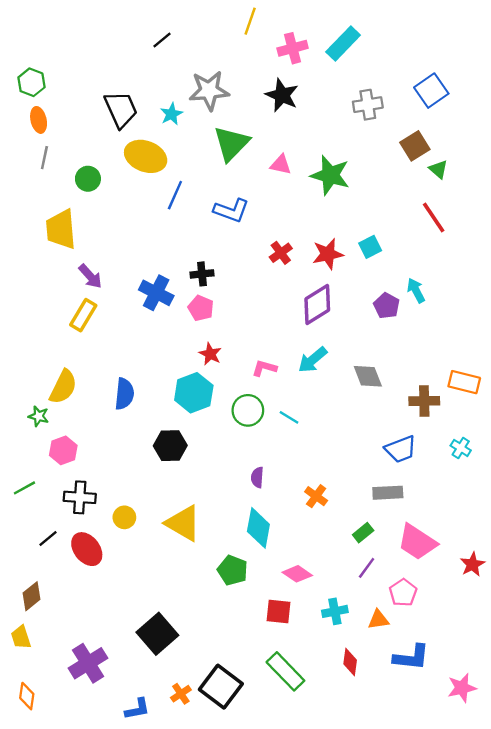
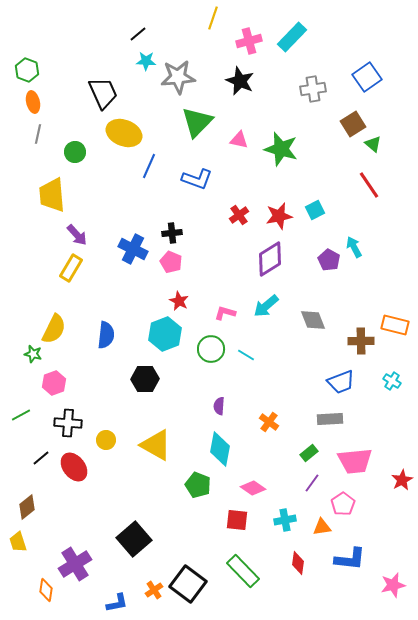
cyan star: (171, 114) -> (146, 61), moved, turned 30
pink trapezoid: (417, 542) -> (355, 461), turned -39
orange diamond: (27, 696) -> (46, 590), moved

